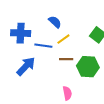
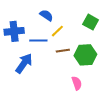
pink semicircle: (67, 93) -> (77, 83), moved

